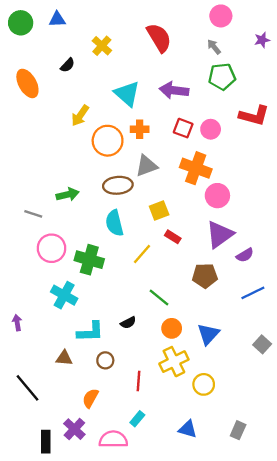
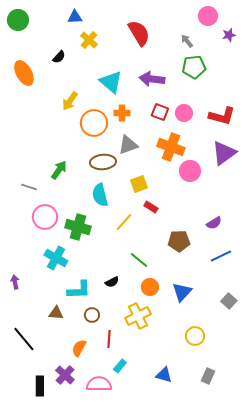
pink circle: (221, 16) -> (208, 16), moved
blue triangle: (57, 19) -> (75, 17), moved
red L-shape: (254, 115) -> (222, 116), moved
green arrow: (68, 194) -> (59, 170), turned -42
purple triangle: (220, 235) -> (224, 153), moved
yellow cross: (174, 362) -> (138, 316), moved
red line: (138, 381) -> (109, 339), moved
yellow circle: (204, 384) -> (195, 336), moved

